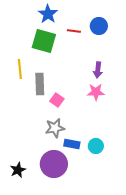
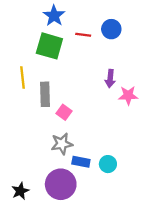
pink star: (96, 92) -> (128, 95), moved

